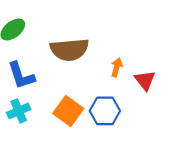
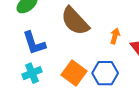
brown semicircle: (69, 50) -> (75, 21), turned 52

